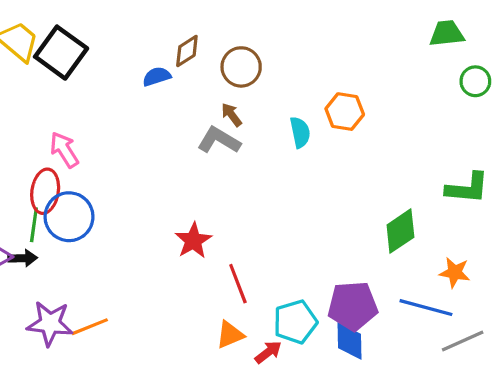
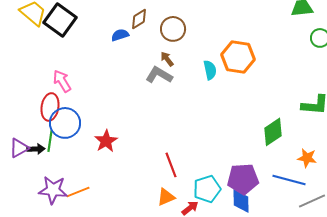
orange hexagon: (345, 112) -> (238, 57), size x1.4
green line: (34, 225) -> (50, 141), moved
red star: (193, 241) -> (106, 141), moved

